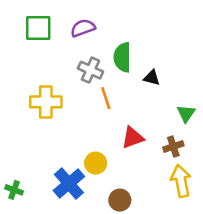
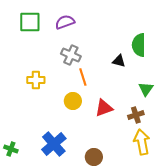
green semicircle: (122, 57) -> (139, 45), moved
yellow cross: (46, 102) -> (36, 80), size x0.7
yellow circle: (96, 163) -> (73, 101), moved

